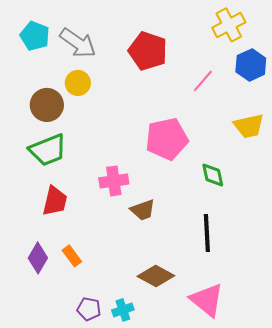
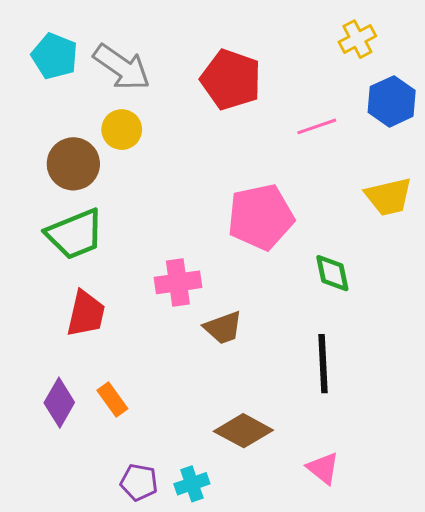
yellow cross: (229, 25) -> (357, 39), size x0.7
pink line: (203, 81) -> (317, 126), turned 30
pink triangle: (207, 300) -> (323, 468), size x0.6

